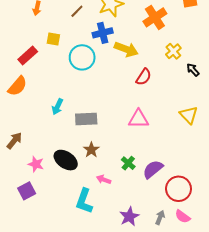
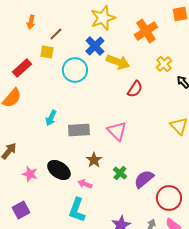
brown line: (77, 11) -> (56, 34), moved
blue cross: (103, 33) -> (95, 46), turned -30
pink triangle: (138, 119) -> (117, 131), moved, turned 45
brown star: (91, 150) -> (94, 160), moved
pink arrow: (104, 180) -> (85, 184), moved
purple square: (27, 191) -> (21, 210), moved

